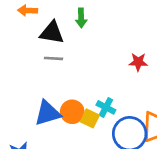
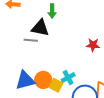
black triangle: (52, 33) -> (40, 28), moved
cyan cross: (106, 107) -> (68, 78), turned 32

